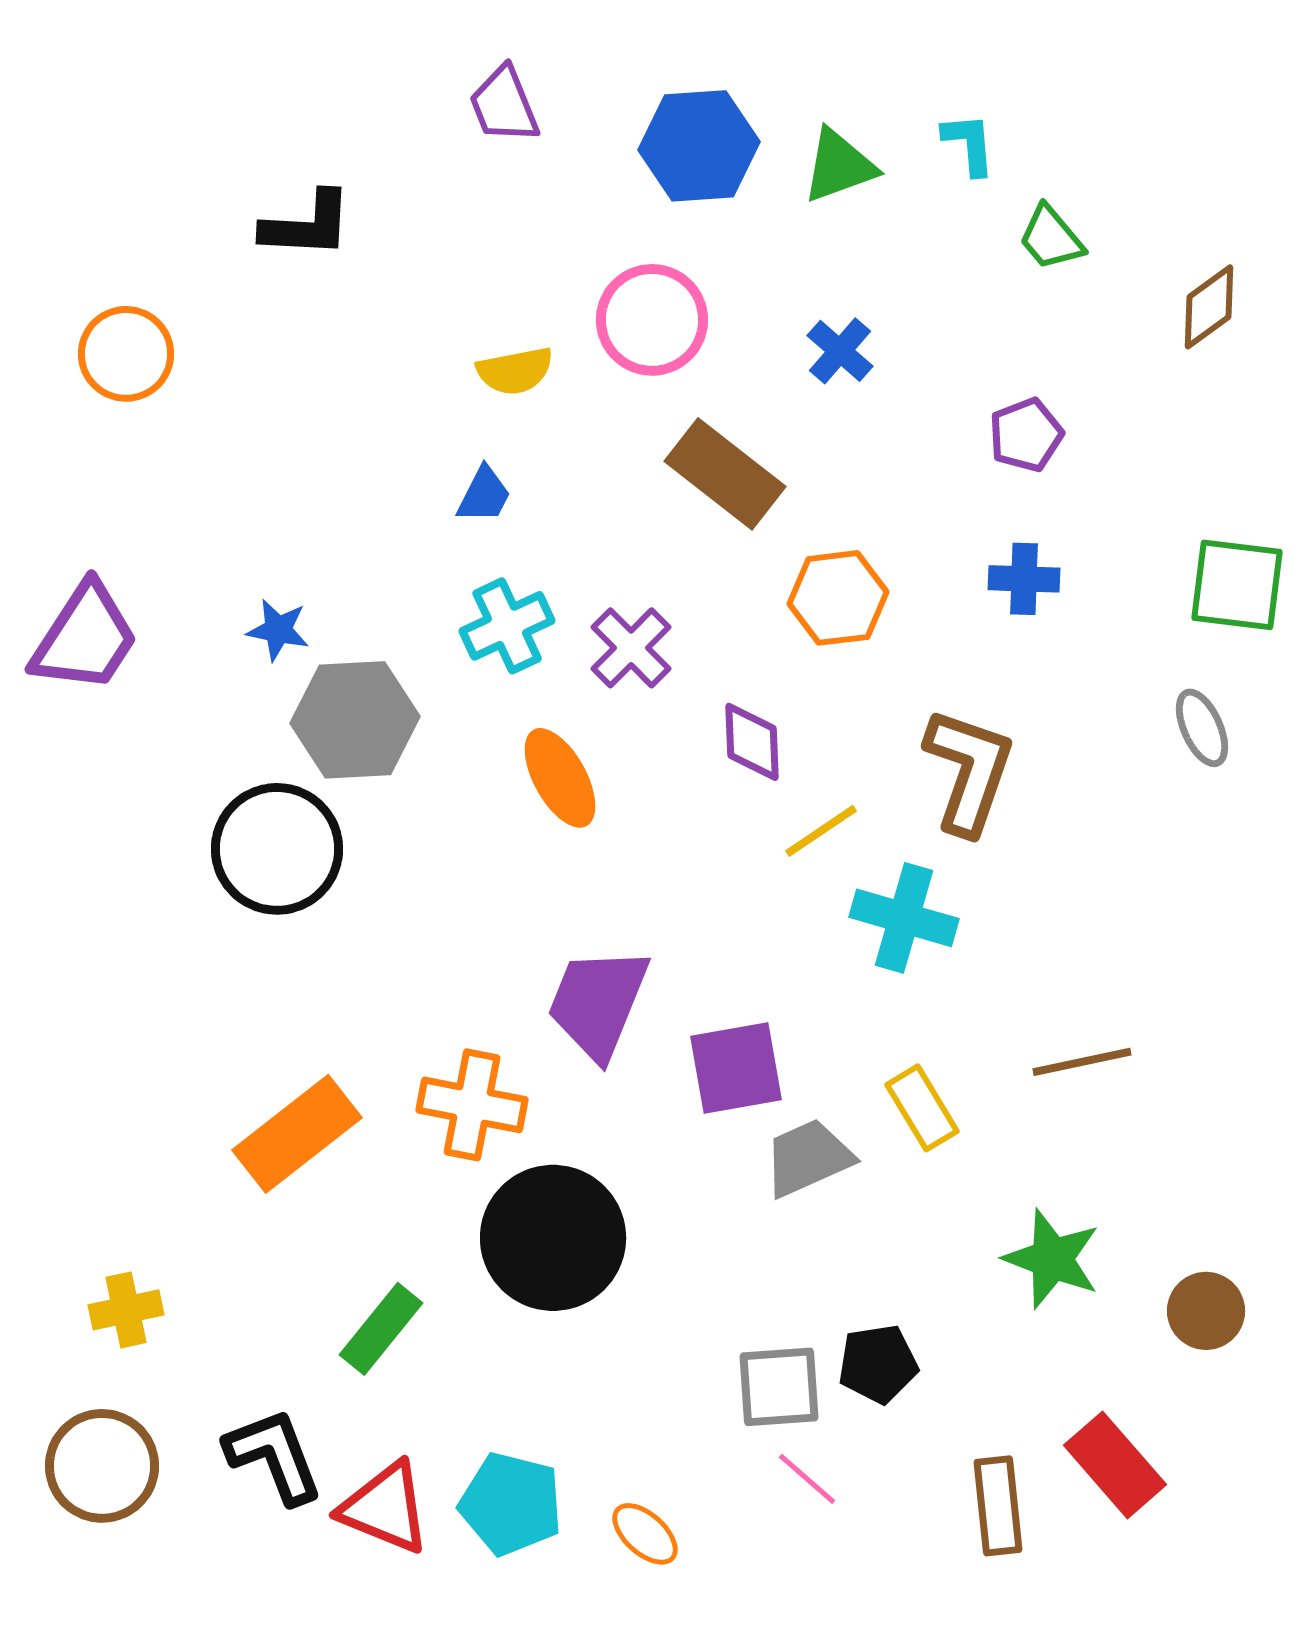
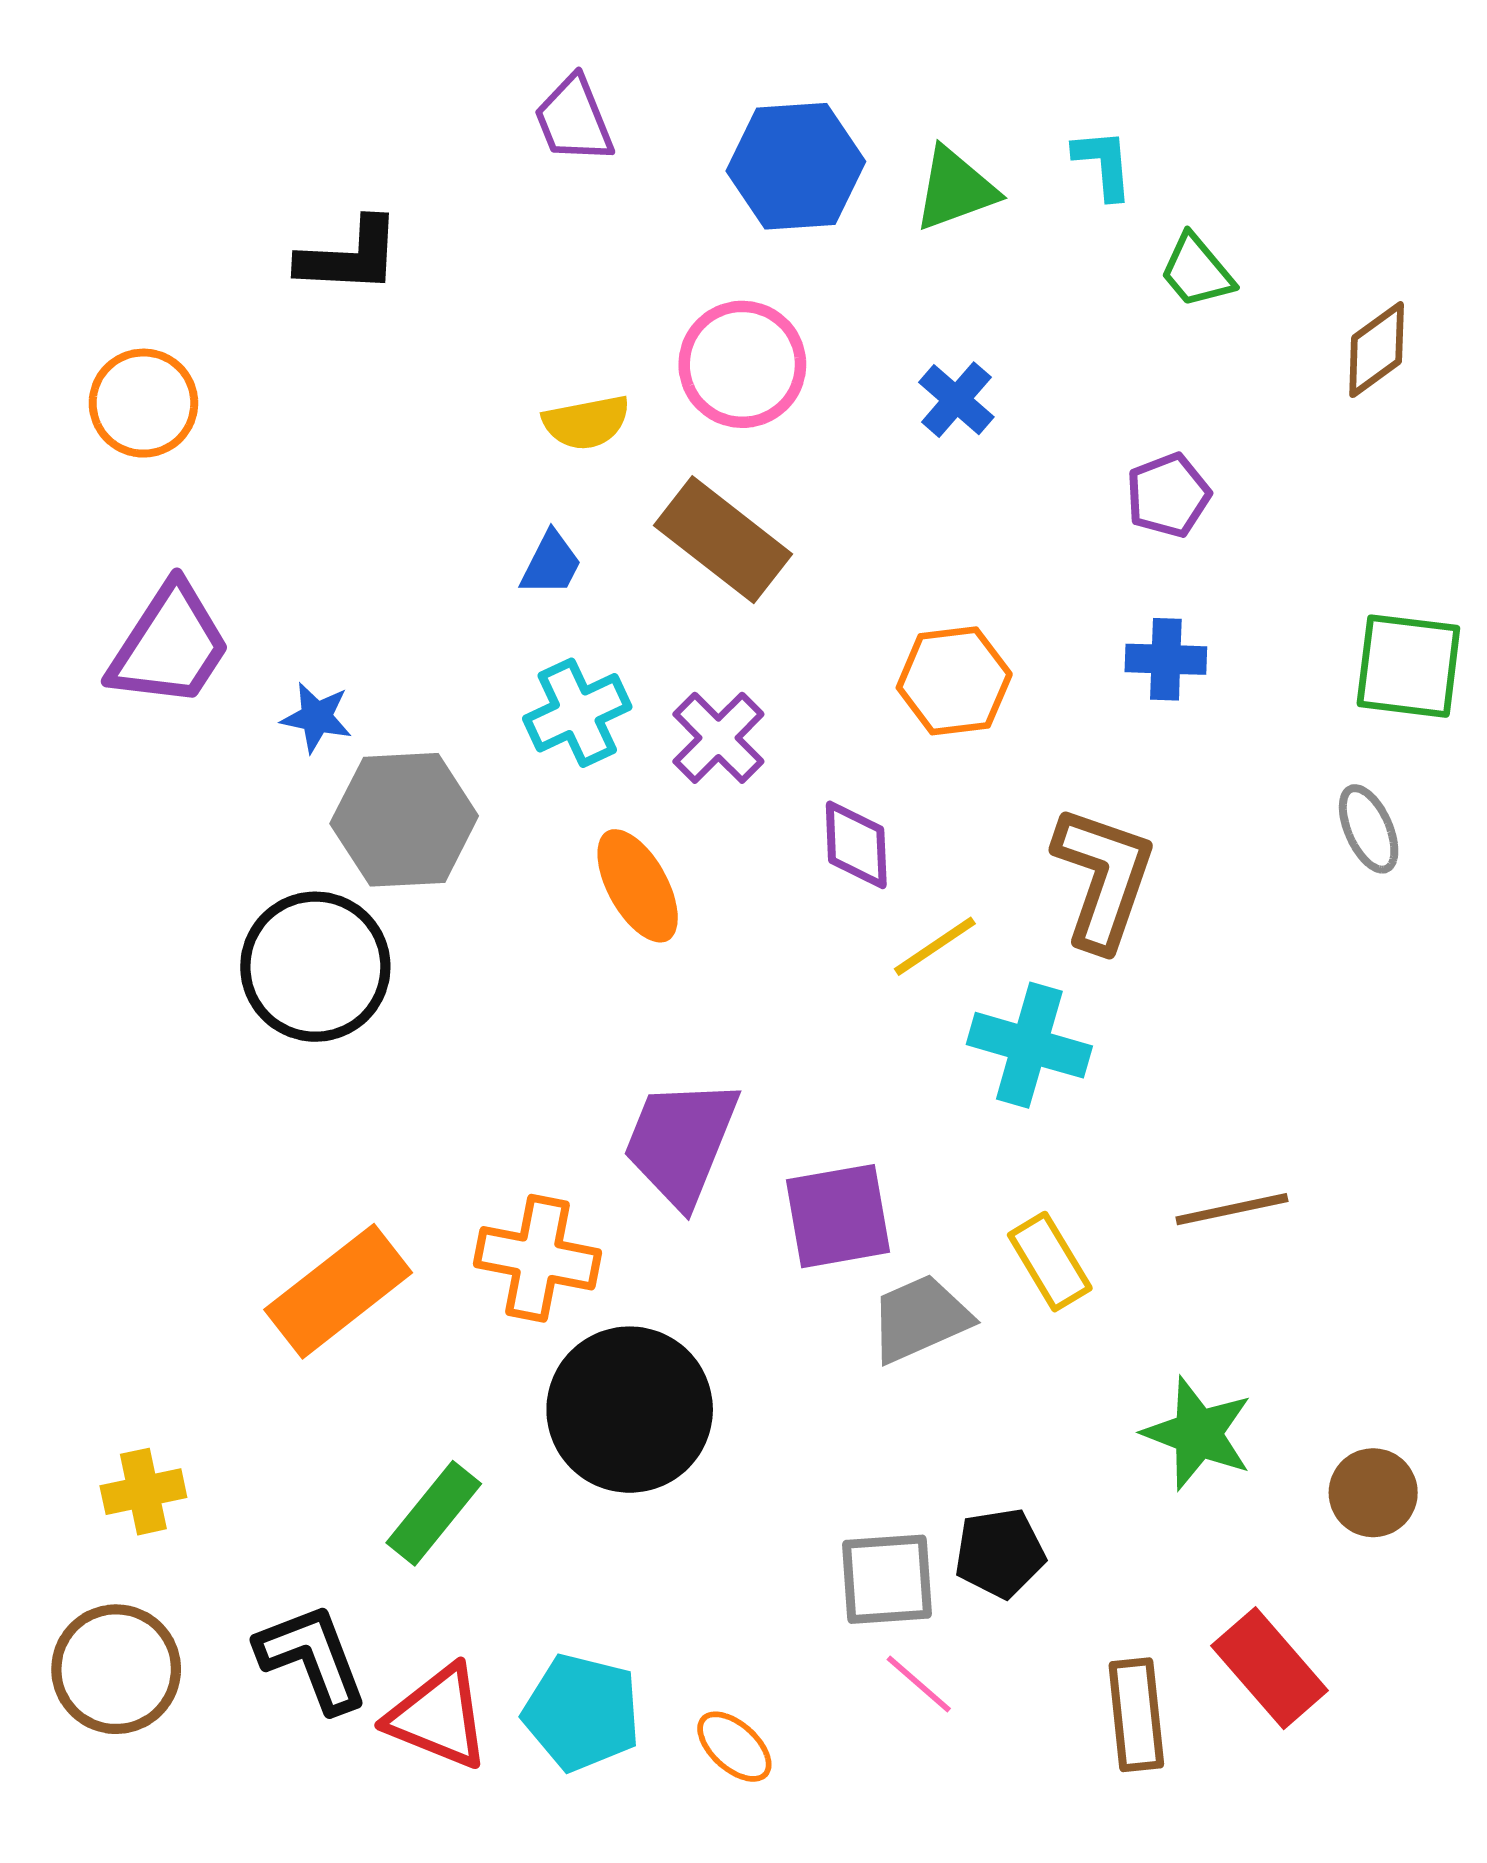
brown rectangle: (725, 474) -> (723, 540), moved
purple trapezoid: (85, 638) -> (170, 646), moved

